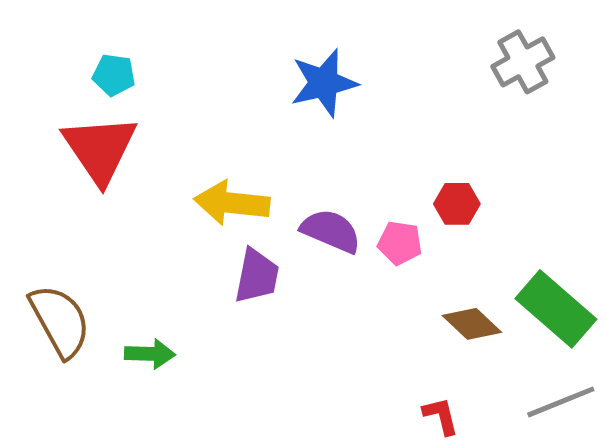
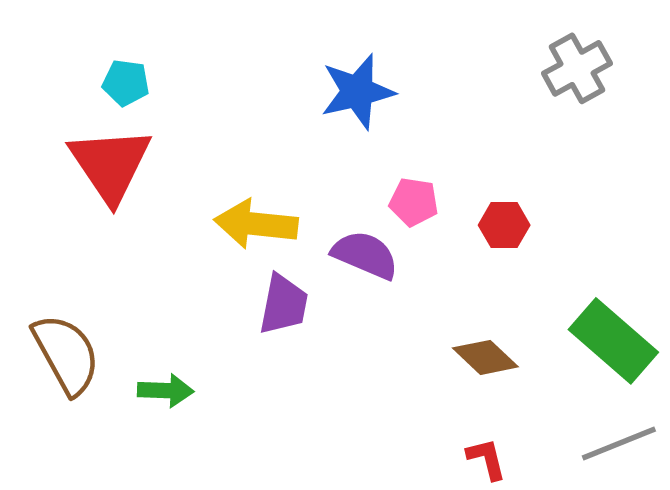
pink pentagon: (400, 243) -> (414, 202), moved
brown diamond: (472, 324) -> (485, 357), moved

